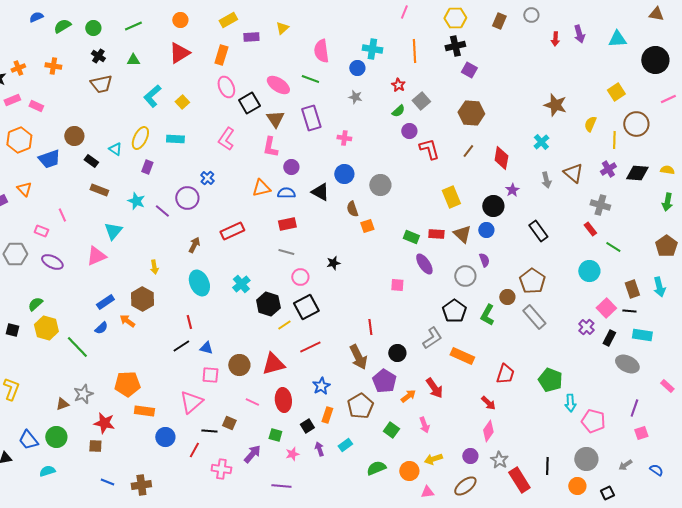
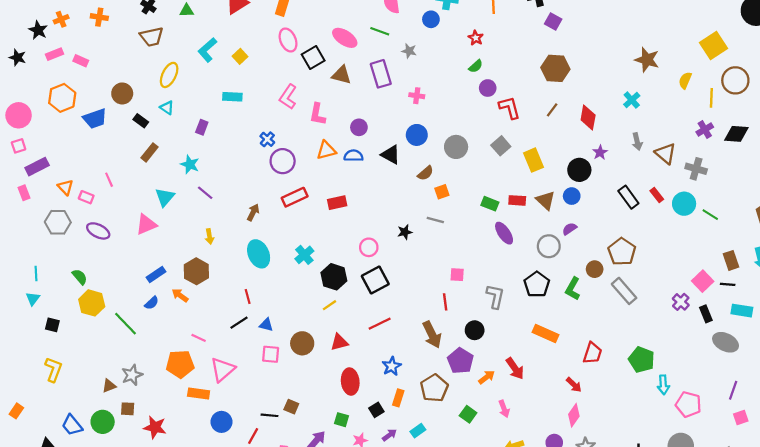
yellow square: (616, 92) -> (714, 45), size x1.4
gray star: (355, 97) -> (409, 51), moved
gray square: (421, 101) -> (501, 146), moved
brown triangle: (275, 119) -> (341, 75), turned -42
yellow ellipse: (140, 138) -> (169, 75), moved
pink L-shape: (270, 147) -> (317, 114), moved
brown triangle: (573, 173) -> (666, 153), moved
orange triangle: (24, 189) -> (65, 187), moved
brown rectangle: (99, 190) -> (149, 152), turned -72
purple circle: (187, 198) -> (283, 161), moved
brown semicircle: (352, 209) -> (425, 173), turned -112
purple line: (162, 211) -> (205, 193), moved
red rectangle: (287, 224) -> (337, 203), moved
red rectangle: (590, 229) -> (657, 195), moved
gray line: (286, 252) -> (435, 220), moved
purple semicircle: (484, 260) -> (570, 229), turned -104
cyan circle: (589, 271) -> (684, 204), moved
pink square: (397, 285) -> (457, 275), moved
green semicircle: (35, 304) -> (80, 277), turned 91
yellow line: (284, 325) -> (329, 305), moved
black square: (12, 330) -> (52, 325), moved
gray L-shape: (432, 338) -> (495, 296), moved, turned -45
black rectangle: (609, 338) -> (706, 314), turned -49
red triangle: (273, 364) -> (339, 342), size x0.7
pink triangle: (191, 402) -> (223, 370), moved
pink line: (252, 402) -> (199, 338), moved
red star: (104, 423) -> (155, 427), moved
brown square: (95, 446) -> (128, 409), moved
purple arrow: (319, 449) -> (389, 435), turned 72

